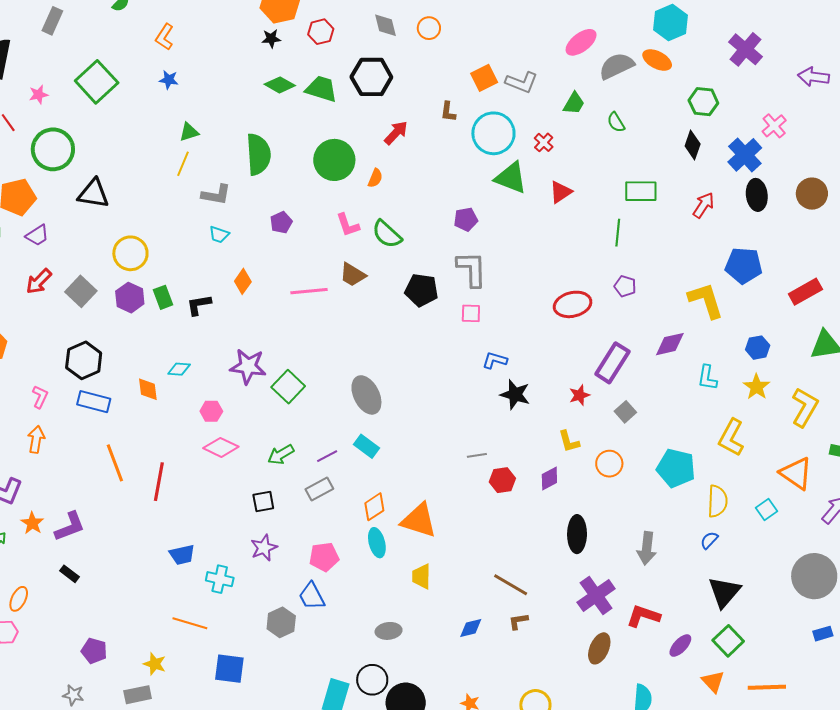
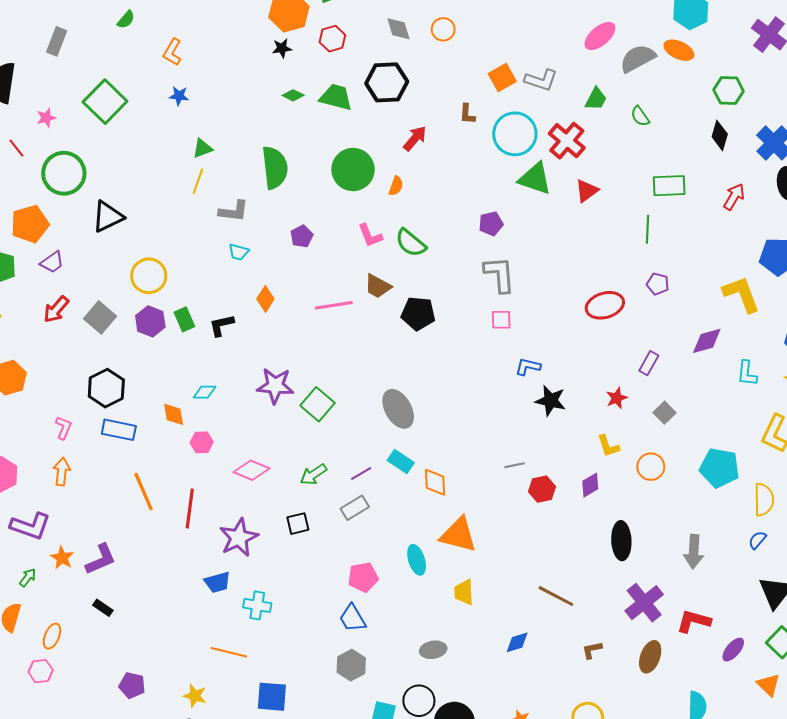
green diamond: (280, 85) -> (293, 95), size x0.7
red cross: (544, 142) -> (567, 141), size x1.8
black triangle: (93, 194) -> (108, 217), turned -32
black pentagon: (421, 290) -> (418, 313), moved
purple rectangle: (612, 363) -> (649, 363), size x0.6
pink hexagon: (211, 411) -> (202, 442), moved
orange diamond: (374, 507) -> (435, 482), moved, turned -56
purple star: (264, 548) -> (239, 538), moved, size x1.4
brown L-shape: (518, 621) -> (592, 650), moved
gray hexagon: (281, 622) -> (351, 665), moved

